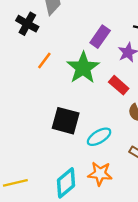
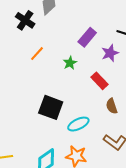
green star: (83, 68) -> (70, 63), size x0.5

